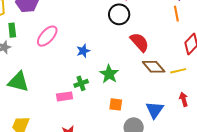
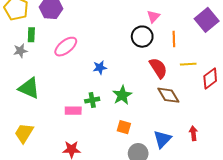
orange line: (176, 14) -> (174, 39), moved
yellow line: (178, 71) -> (188, 64), moved

